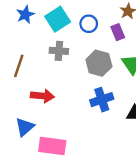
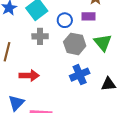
blue circle: (89, 24) -> (65, 20), moved
purple rectangle: (118, 32) -> (88, 16), turned -64

